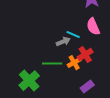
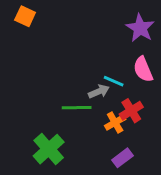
green line: (52, 64) -> (77, 108), moved
purple rectangle: (87, 87) -> (122, 158), moved

